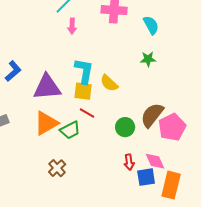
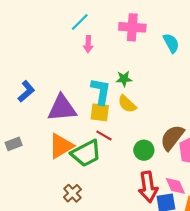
green star: (148, 59) -> (124, 79), moved
green trapezoid: (70, 130) -> (86, 153), size x1.4
red arrow: (129, 162) -> (148, 187), size x1.8

